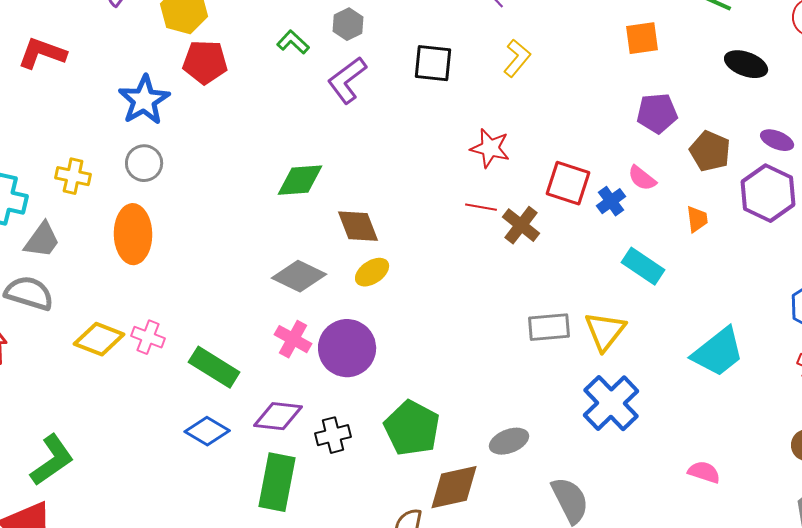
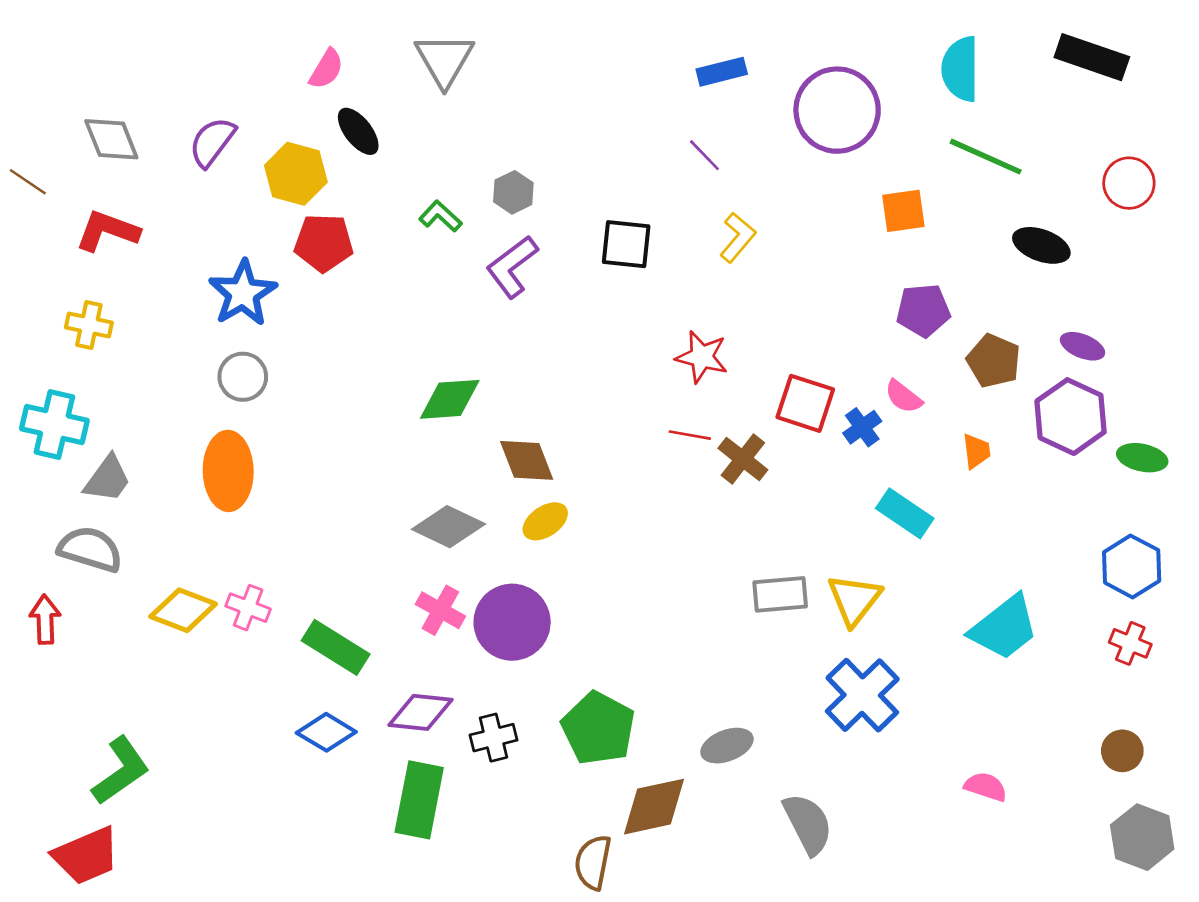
yellow cross: (73, 176) -> (89, 325), moved

